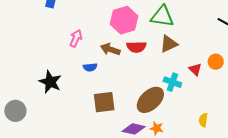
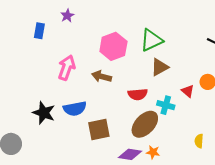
green triangle: (162, 16) -> (151, 40), turned -30
pink arrow: (76, 38) -> (67, 68), size x1.4
red semicircle: (136, 47) -> (138, 94), moved
blue semicircle: (90, 67) -> (75, 109), moved, size x1.6

